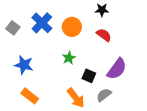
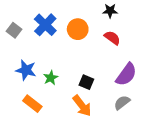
green star: (69, 58) -> (51, 78), moved
black square: (89, 76) -> (86, 82), moved
gray semicircle: (104, 95) -> (122, 103), moved

